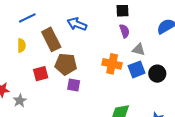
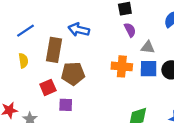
brown rectangle: (51, 39) -> (54, 50), turned 45
blue square: (137, 69) -> (149, 69), turned 30
purple square: (74, 85) -> (66, 105), moved

